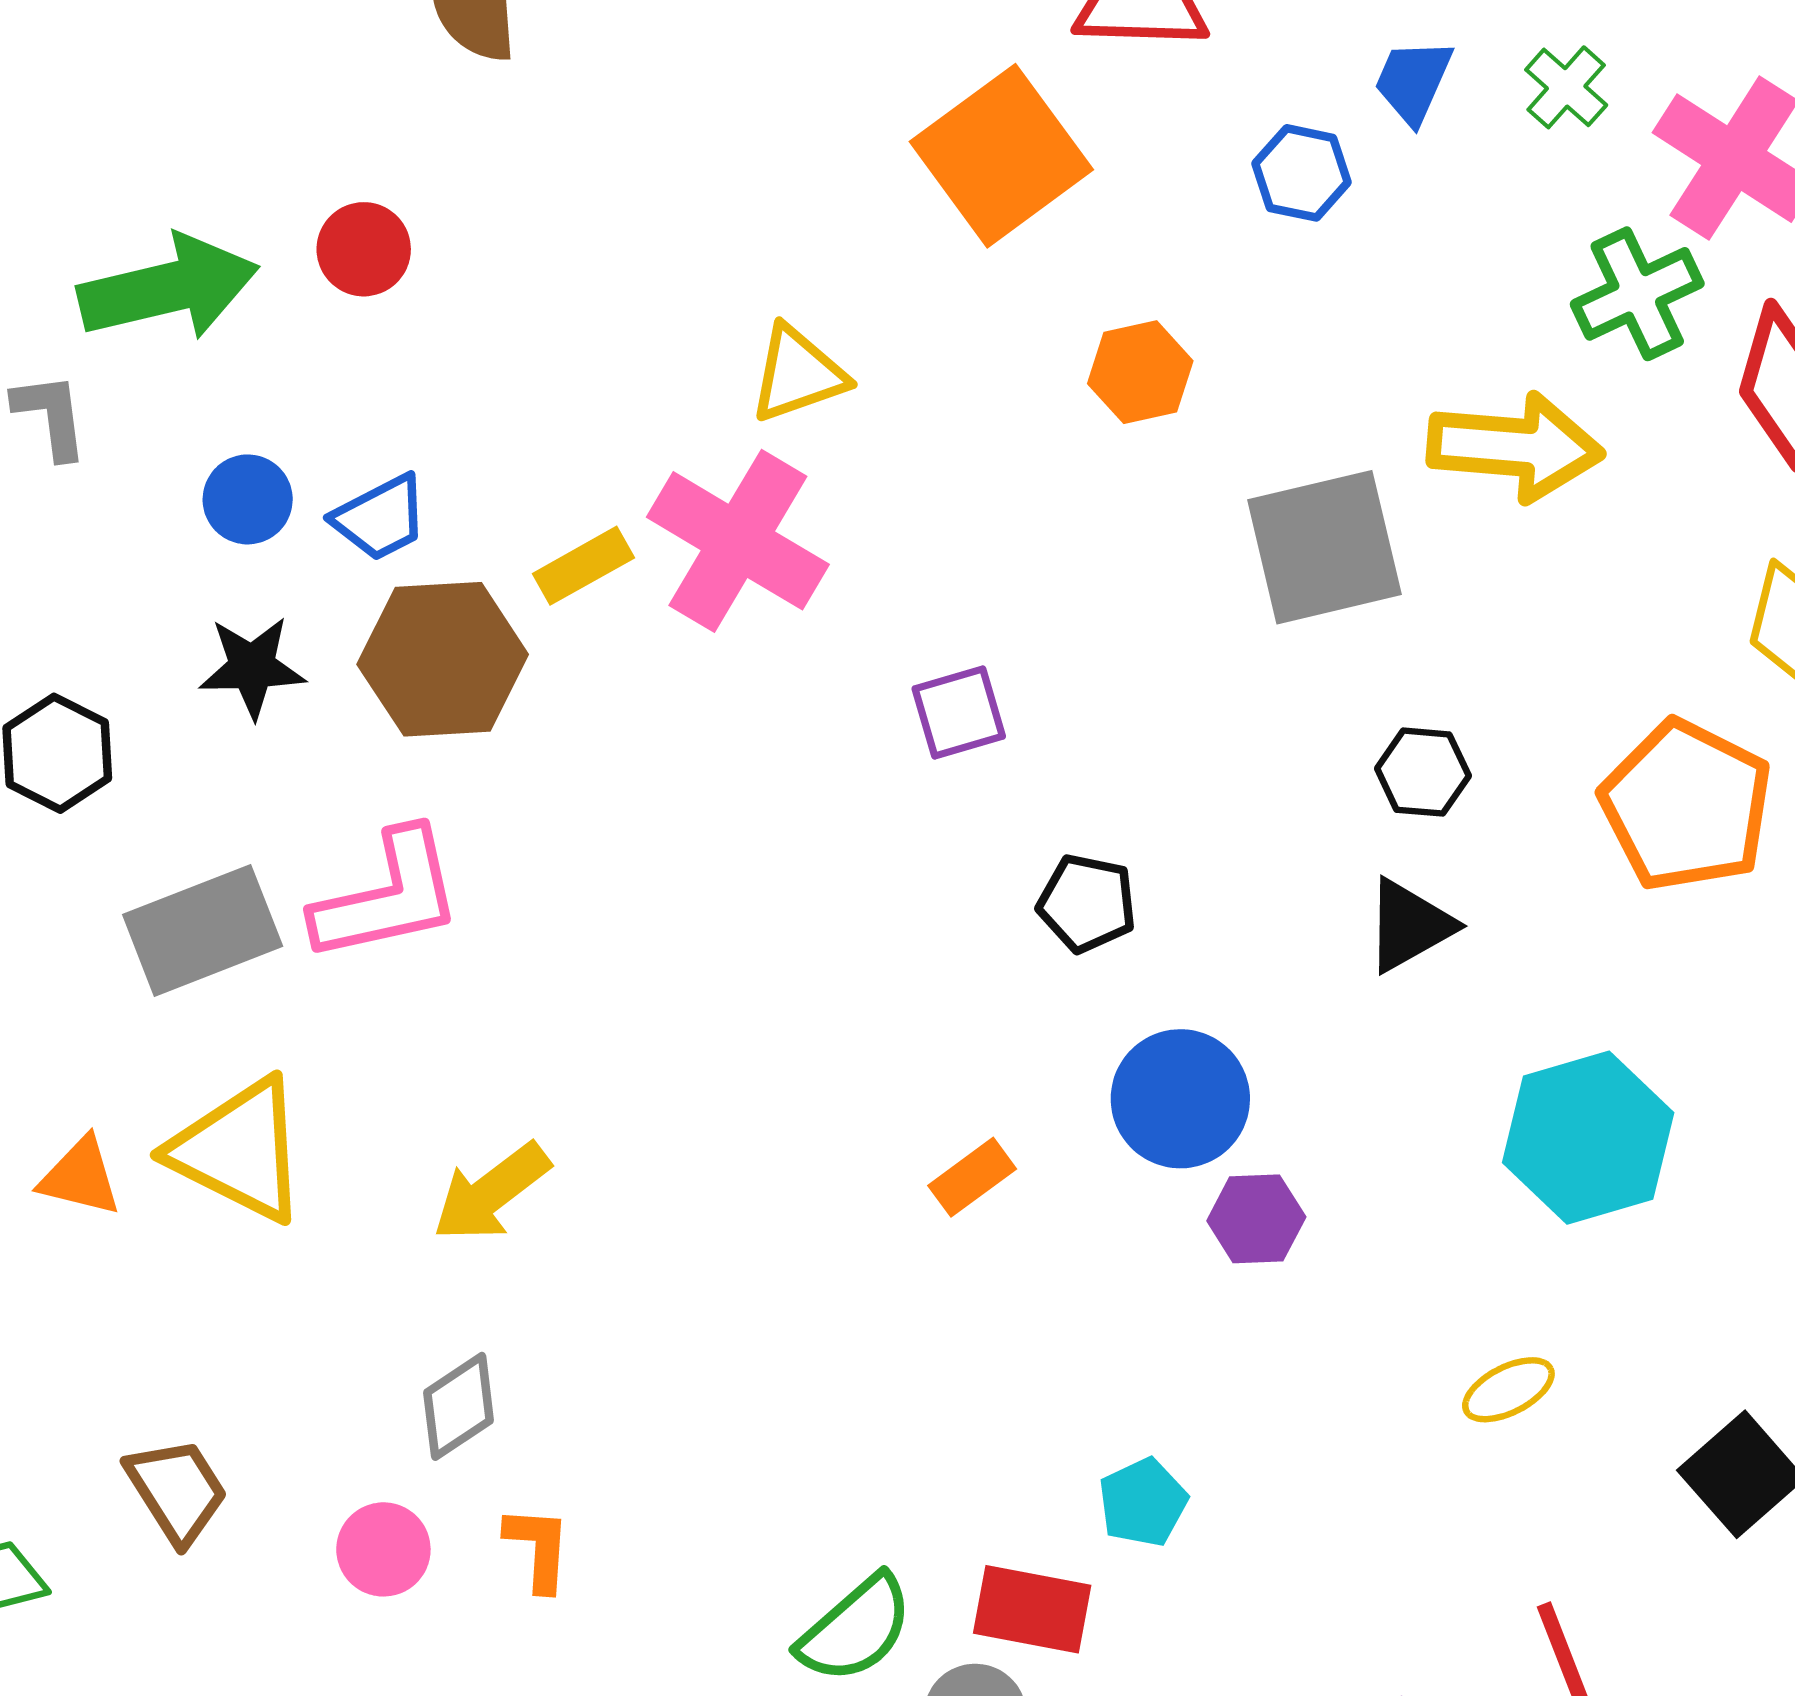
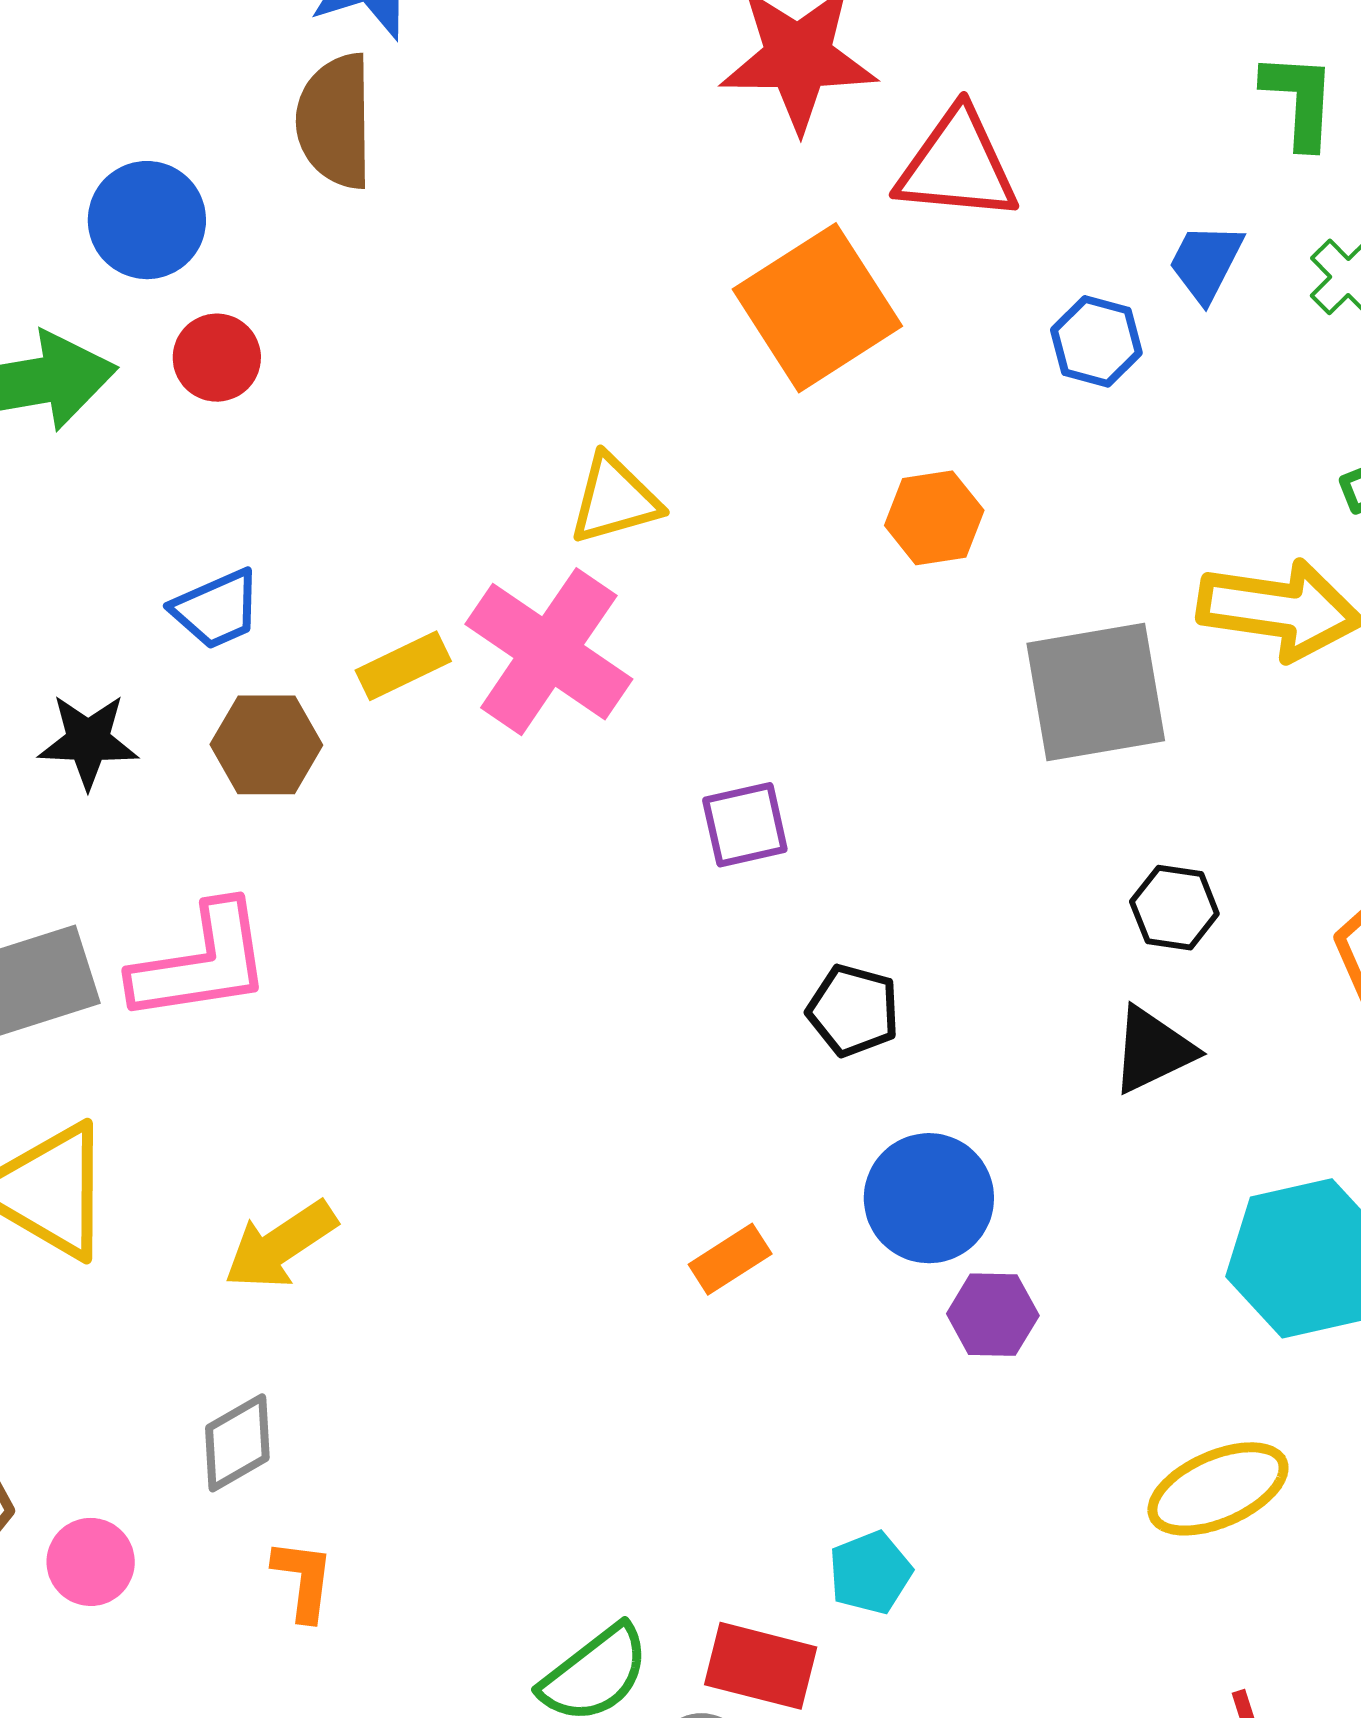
blue circle: (248, 499) -> (147, 220), moved, size x1.4
brown hexagon: (443, 659) -> (266, 745), size x0.7
yellow ellipse: (1508, 1390) -> (1218, 1489), size x1.6
pink circle: (383, 1549) -> (91, 1562), moved

